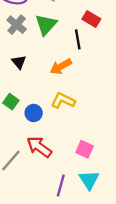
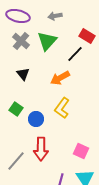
black line: (78, 39) -> (75, 54), turned 54
yellow L-shape: (63, 101) -> (62, 108), turned -80
red arrow: (39, 147) -> (41, 149), turned -125

